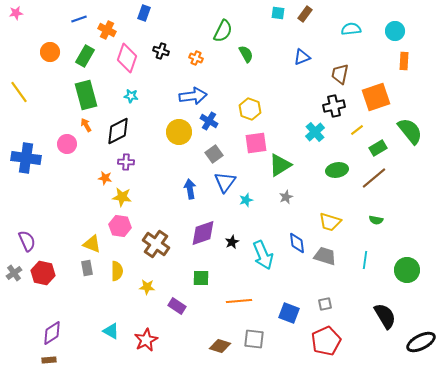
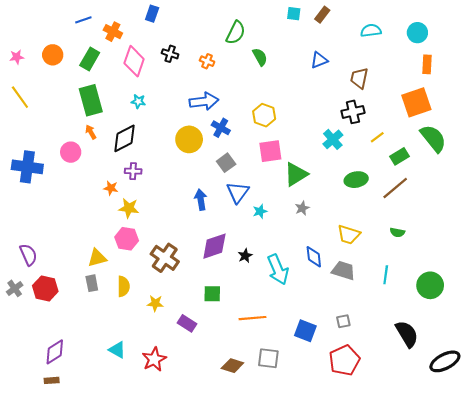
pink star: (16, 13) -> (17, 57), moved
orange square: (376, 97) -> (416, 102), moved
yellow triangle: (92, 244) -> (97, 258), turned -36

